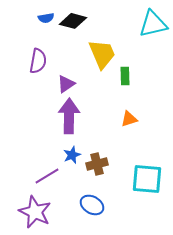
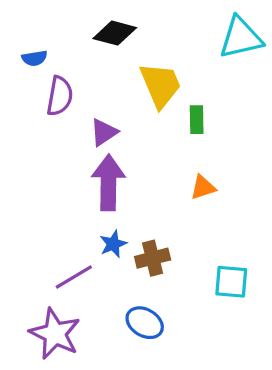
blue semicircle: (46, 18) -> (34, 58), moved
cyan square: (147, 179) -> (231, 282), size x0.7

